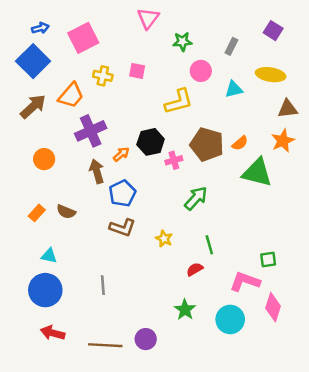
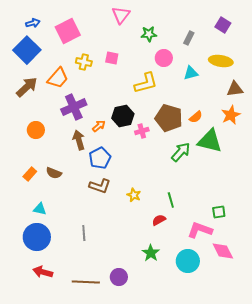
green arrow: (196, 198) -> (181, 152), moved
pink diamond: (273, 307) -> (223, 251), turned -45

